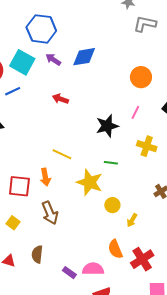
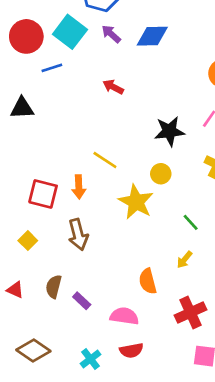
green line: (111, 163) -> (191, 222), moved, turned 32
yellow circle: (112, 205) -> (161, 174), moved
orange semicircle: (115, 249) -> (148, 281), moved
purple rectangle: (69, 273) -> (82, 301), moved

